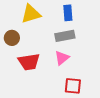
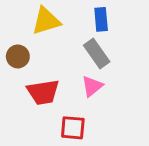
gray rectangle: (65, 36) -> (97, 54), turned 66
red square: (73, 86) -> (73, 128), moved

